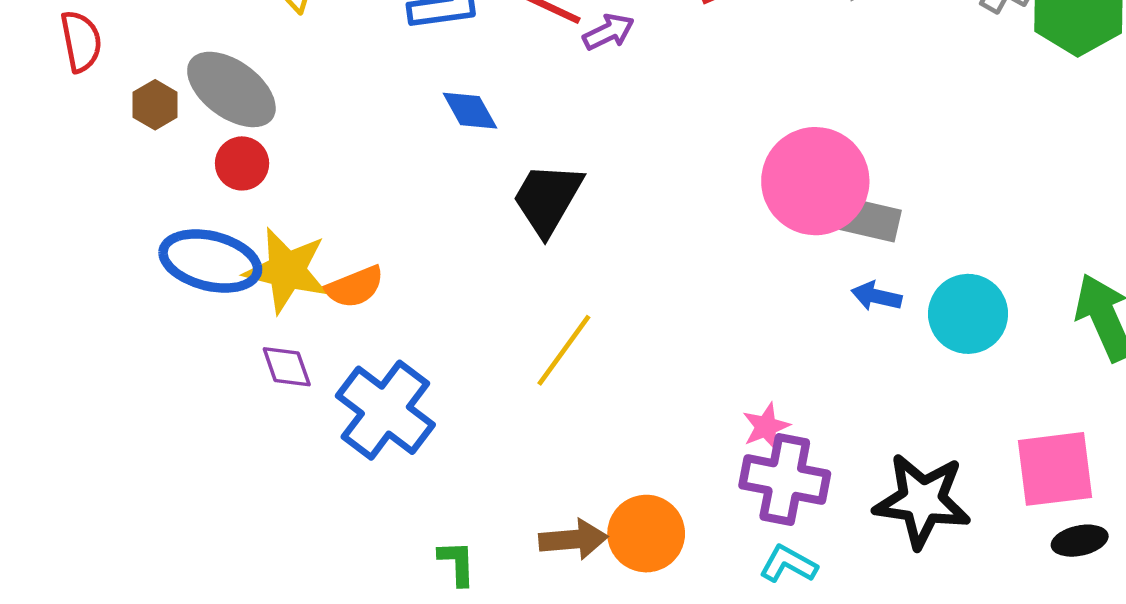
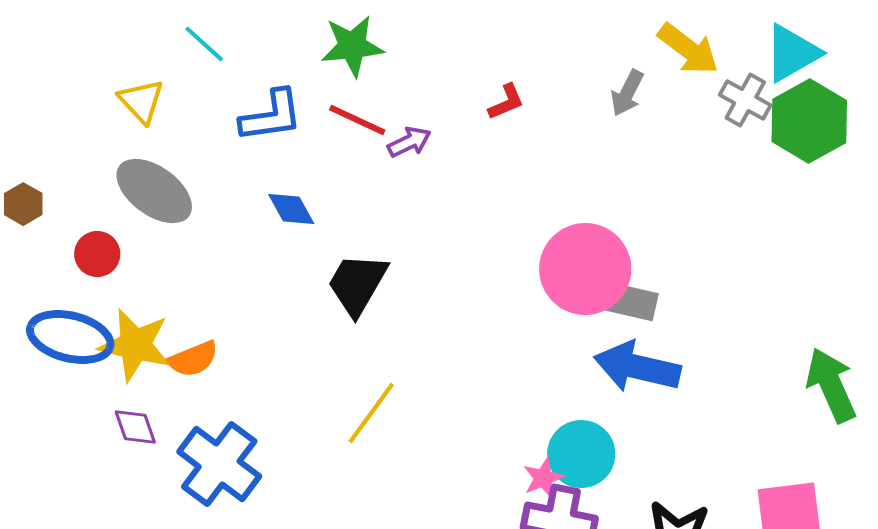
gray ellipse: (231, 89) -> (154, 191), moved
blue arrow: (876, 296) -> (637, 367), size x2.0
cyan circle: (968, 314) -> (581, 454), moved

